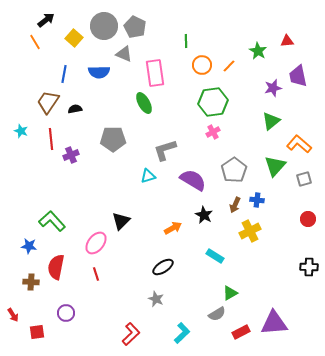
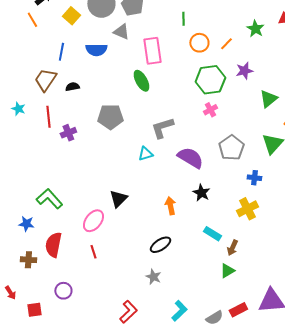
purple star: (273, 88) -> (244, 71), moved
brown arrow: (235, 205) -> (232, 248), moved
orange arrow: (173, 228) -> (170, 206), turned -72
gray semicircle: (217, 314) -> (214, 318), moved

